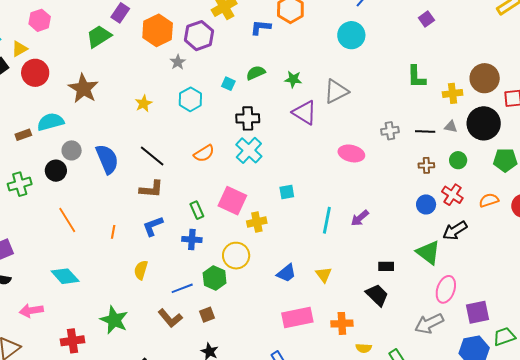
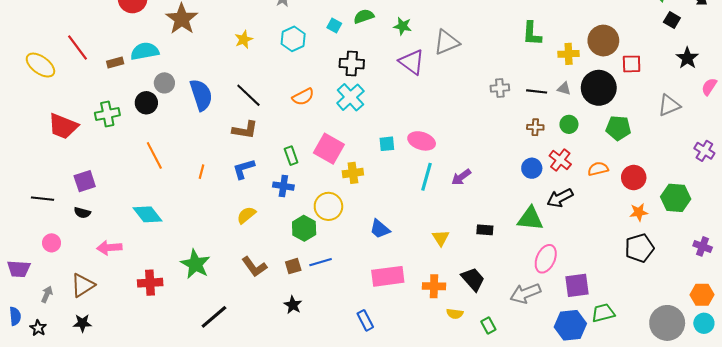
pink ellipse: (351, 153) -> (422, 141), moved
green triangle: (428, 252) -> (530, 219), turned -36
yellow semicircle: (141, 270) -> (246, 215), moved, turned 30
blue trapezoid: (286, 273) -> (380, 229), turned 75
yellow triangle: (324, 275) -> (441, 238), moved
blue line: (182, 288) -> (321, 262), moved
black trapezoid: (377, 295) -> (473, 279), moved

